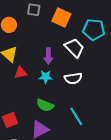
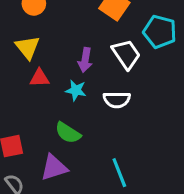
cyan line: (76, 116) -> (119, 173), moved

